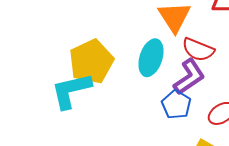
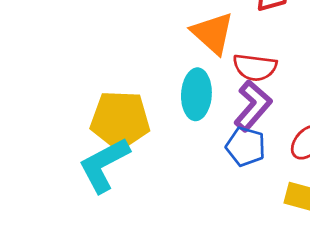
yellow pentagon: (91, 62) -> (120, 120), turned -30

